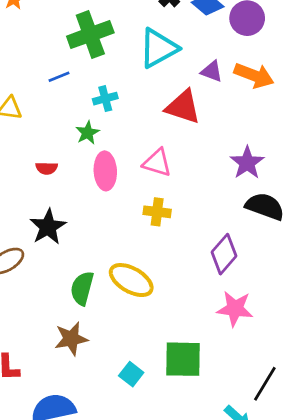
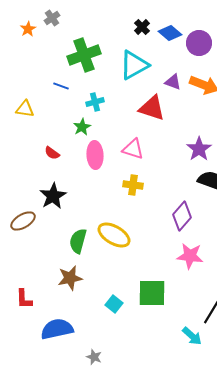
blue line: (59, 77) -> (61, 86), turned 42
red semicircle: (47, 168) -> (52, 153), turned 35

